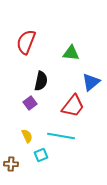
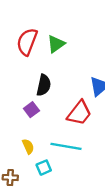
green triangle: (71, 53) -> (56, 44), moved, turned -42

